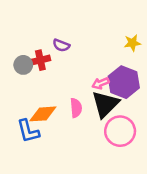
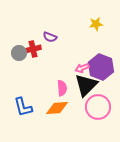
yellow star: (132, 43) -> (96, 24), moved
orange diamond: (43, 114) -> (57, 108), moved

